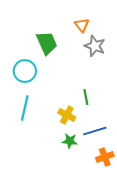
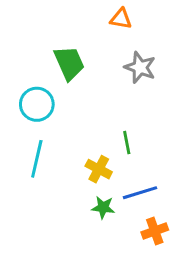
orange triangle: (82, 25) -> (121, 19), moved, turned -42

